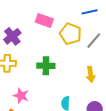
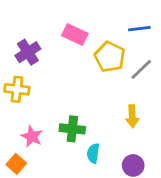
green cross: (46, 66) -> (72, 129), moved

